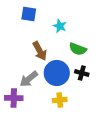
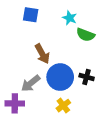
cyan star: (60, 26) -> (70, 18), moved
green semicircle: (78, 49) -> (85, 35), moved
yellow cross: (60, 100) -> (63, 106), turned -32

